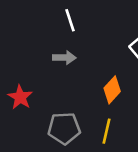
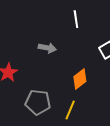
white line: (70, 20) -> (76, 19), moved

